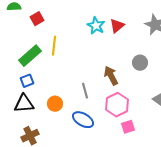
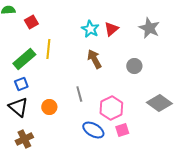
brown arrow: (111, 76) -> (94, 59), moved
black triangle: (24, 104) -> (18, 107), turned 45
blue ellipse: (83, 120) -> (93, 130), moved

